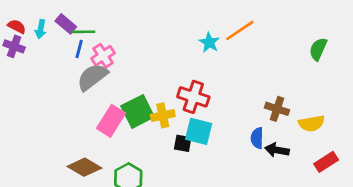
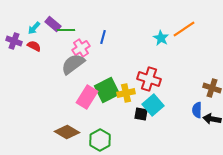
red semicircle: (17, 26) -> (34, 46), moved
cyan arrow: (41, 29) -> (34, 28), turned 32
blue line: (79, 49) -> (103, 37), moved
cyan square: (199, 131) -> (153, 105), turned 35

